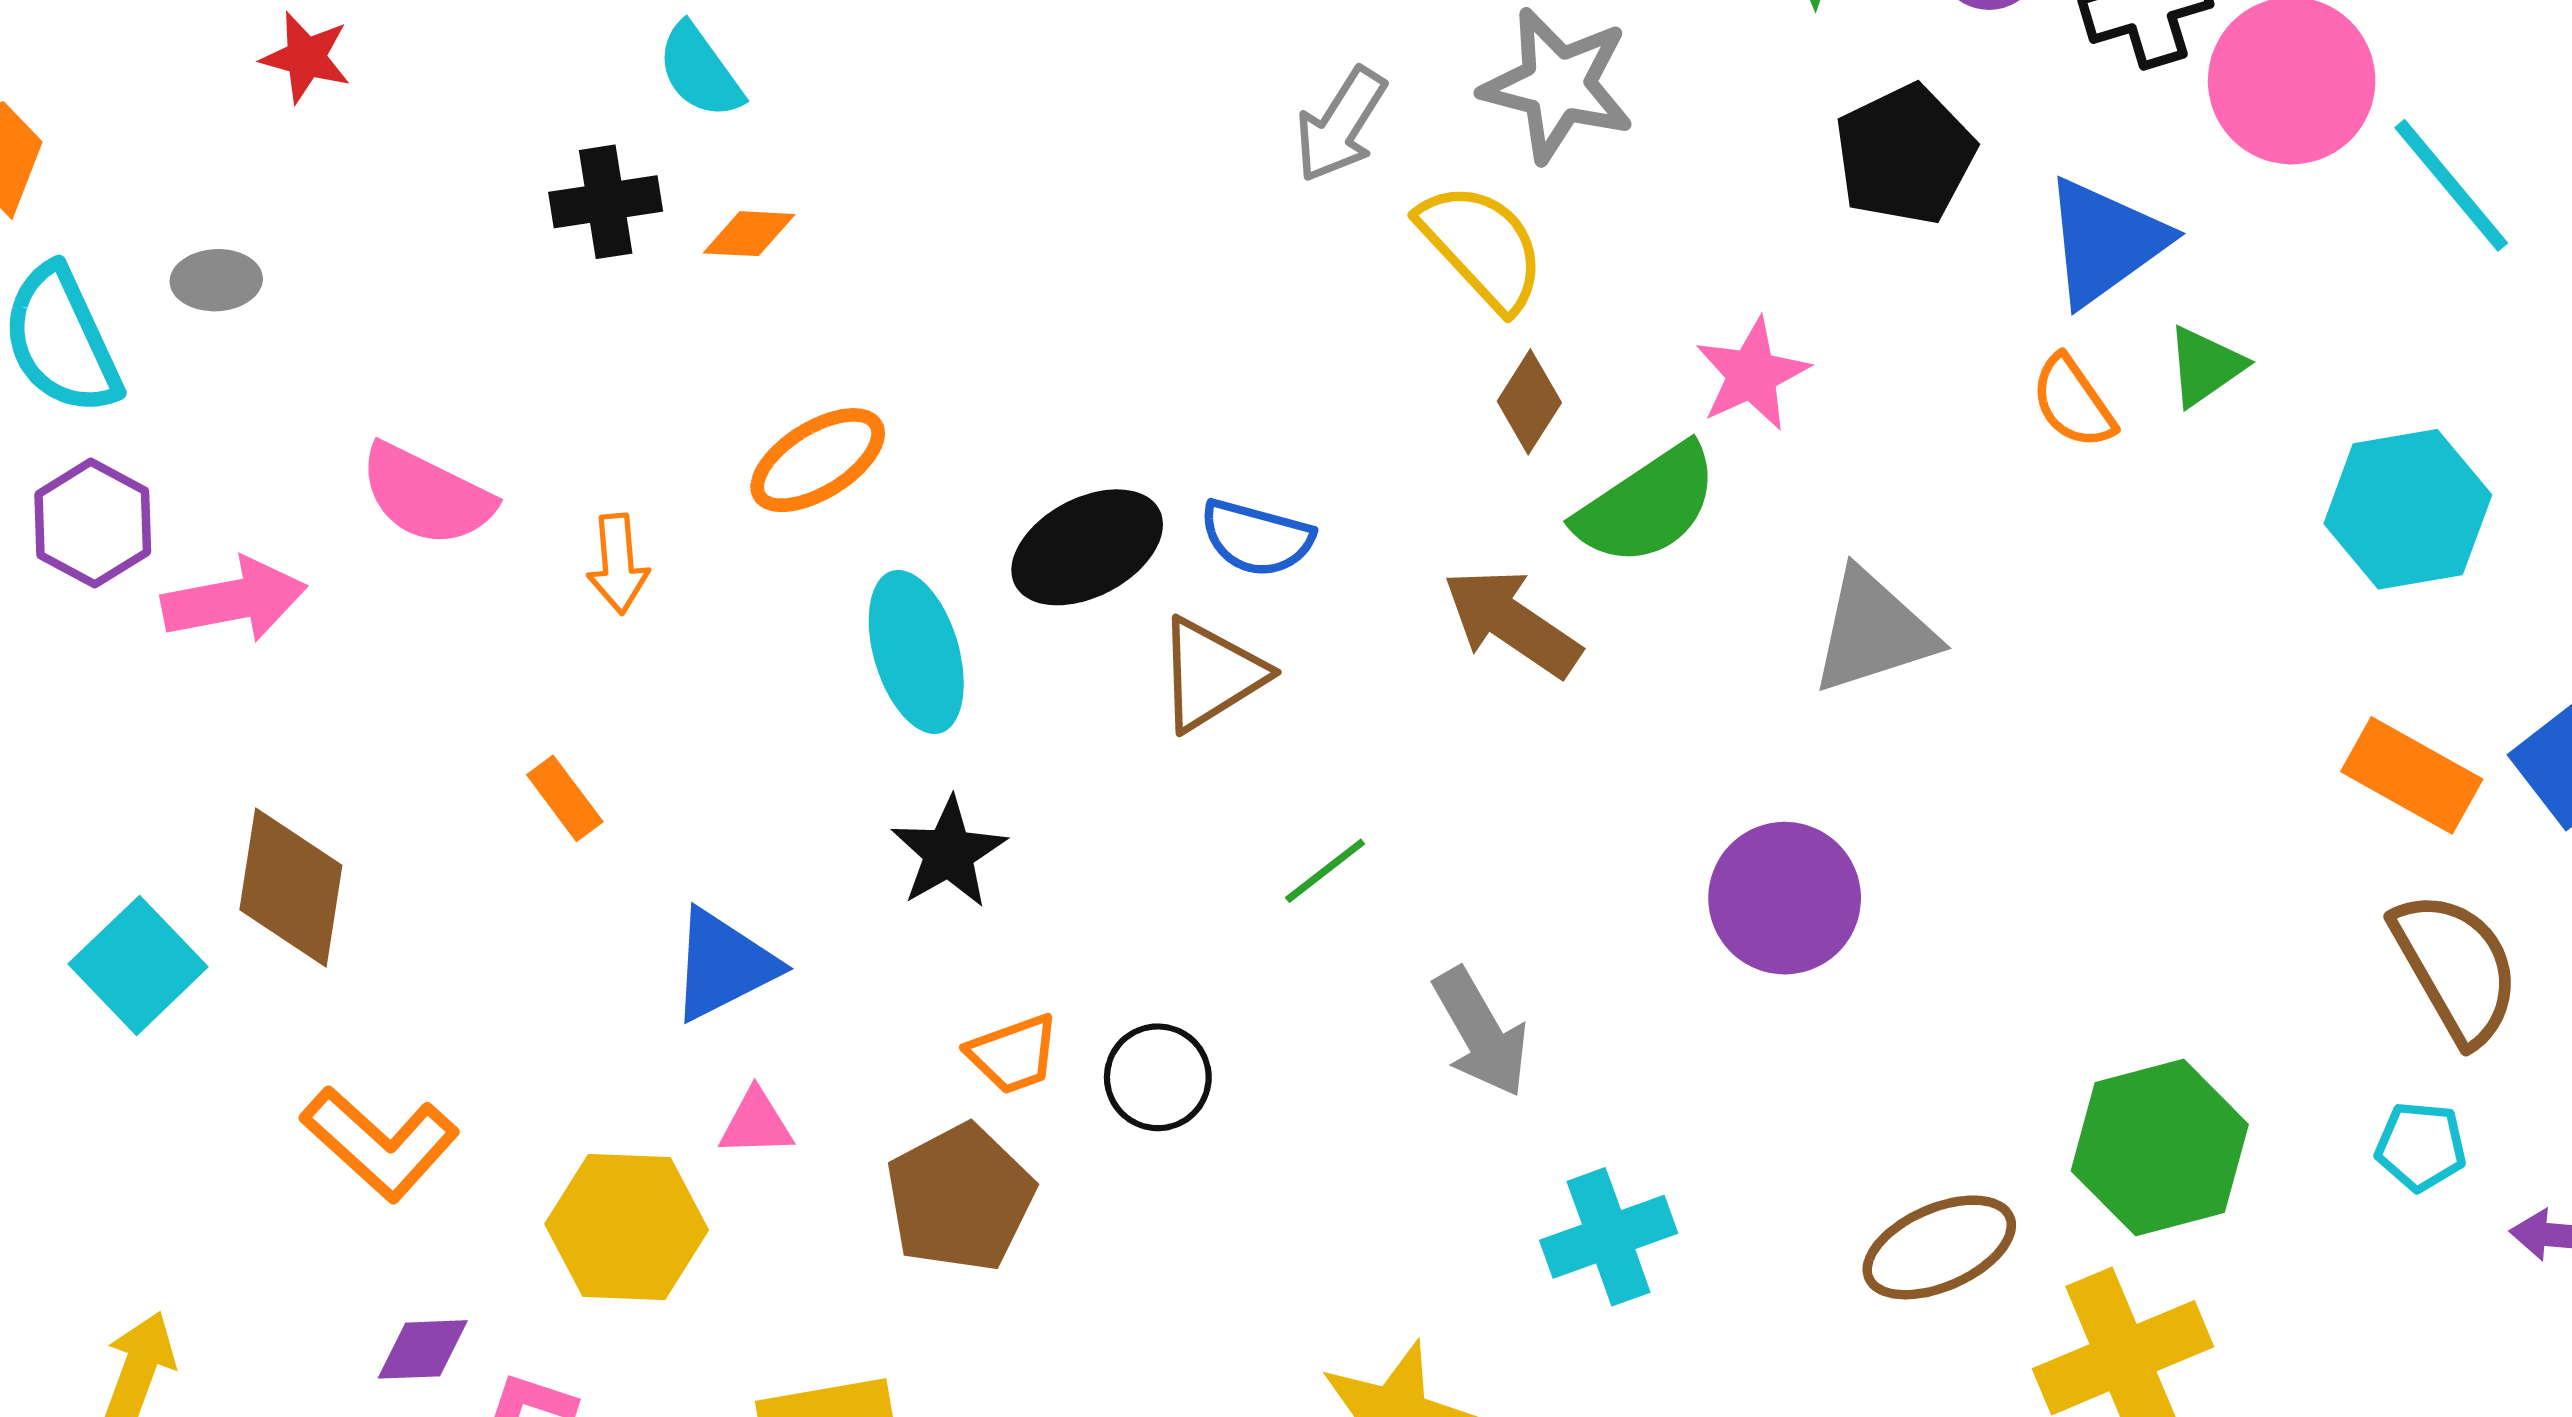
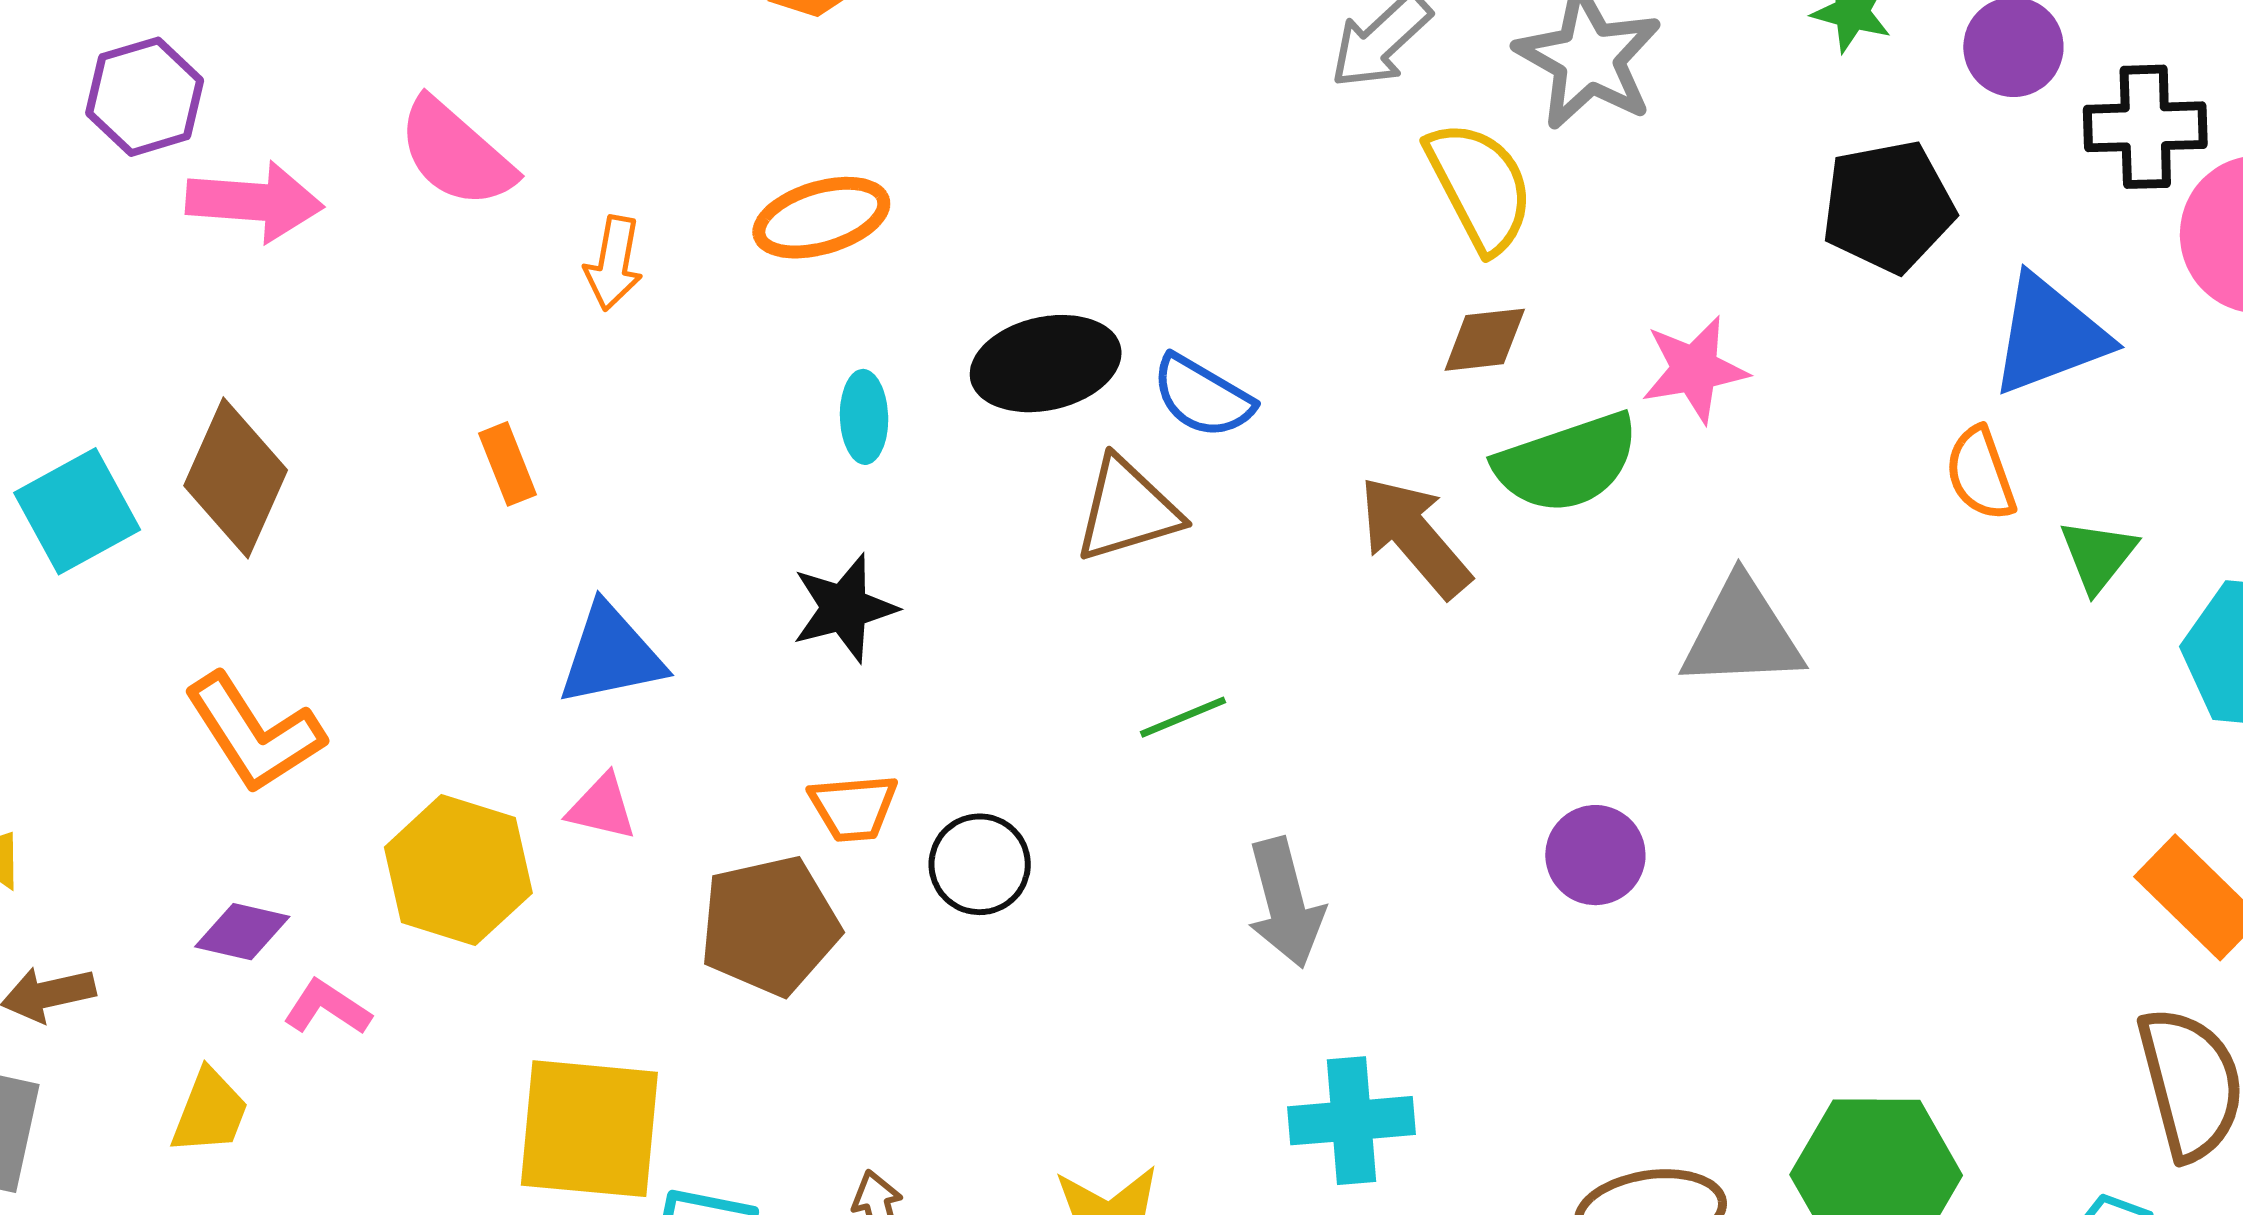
green triangle: (2205, 366) -> (2098, 555), moved, turned -32
brown diamond: (1529, 402) -> (1485, 340), turned 36
cyan ellipse: (916, 652) -> (864, 417), size x0.6
purple circle: (1785, 898) -> (1595, 855), size x0.7

